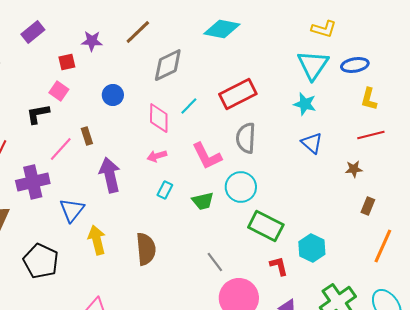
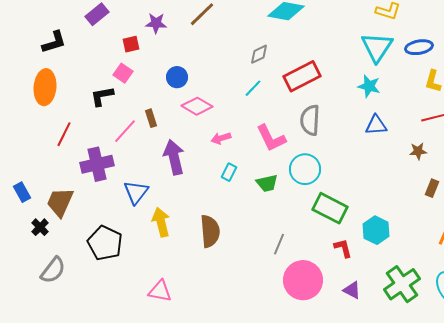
gray diamond: (168, 65) -> (259, 54), moved, size x0.6
pink diamond: (159, 118) -> (197, 106), moved, turned -60
blue triangle: (312, 143) -> (376, 125), turned -45
gray line: (215, 262) -> (279, 244), turned 60

